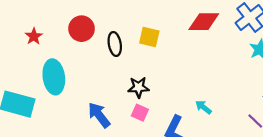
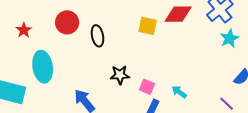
yellow square: (149, 37) -> (148, 26), moved
pink square: (140, 113) -> (147, 87), moved

